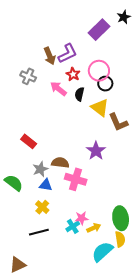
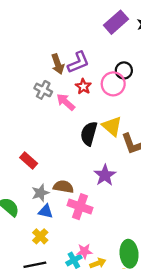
purple rectangle: (99, 30) -> (116, 22), moved
gray cross: (28, 76) -> (43, 90), moved
black circle: (105, 84) -> (124, 70), moved
black semicircle: (80, 94) -> (89, 134), moved, size x1.5

